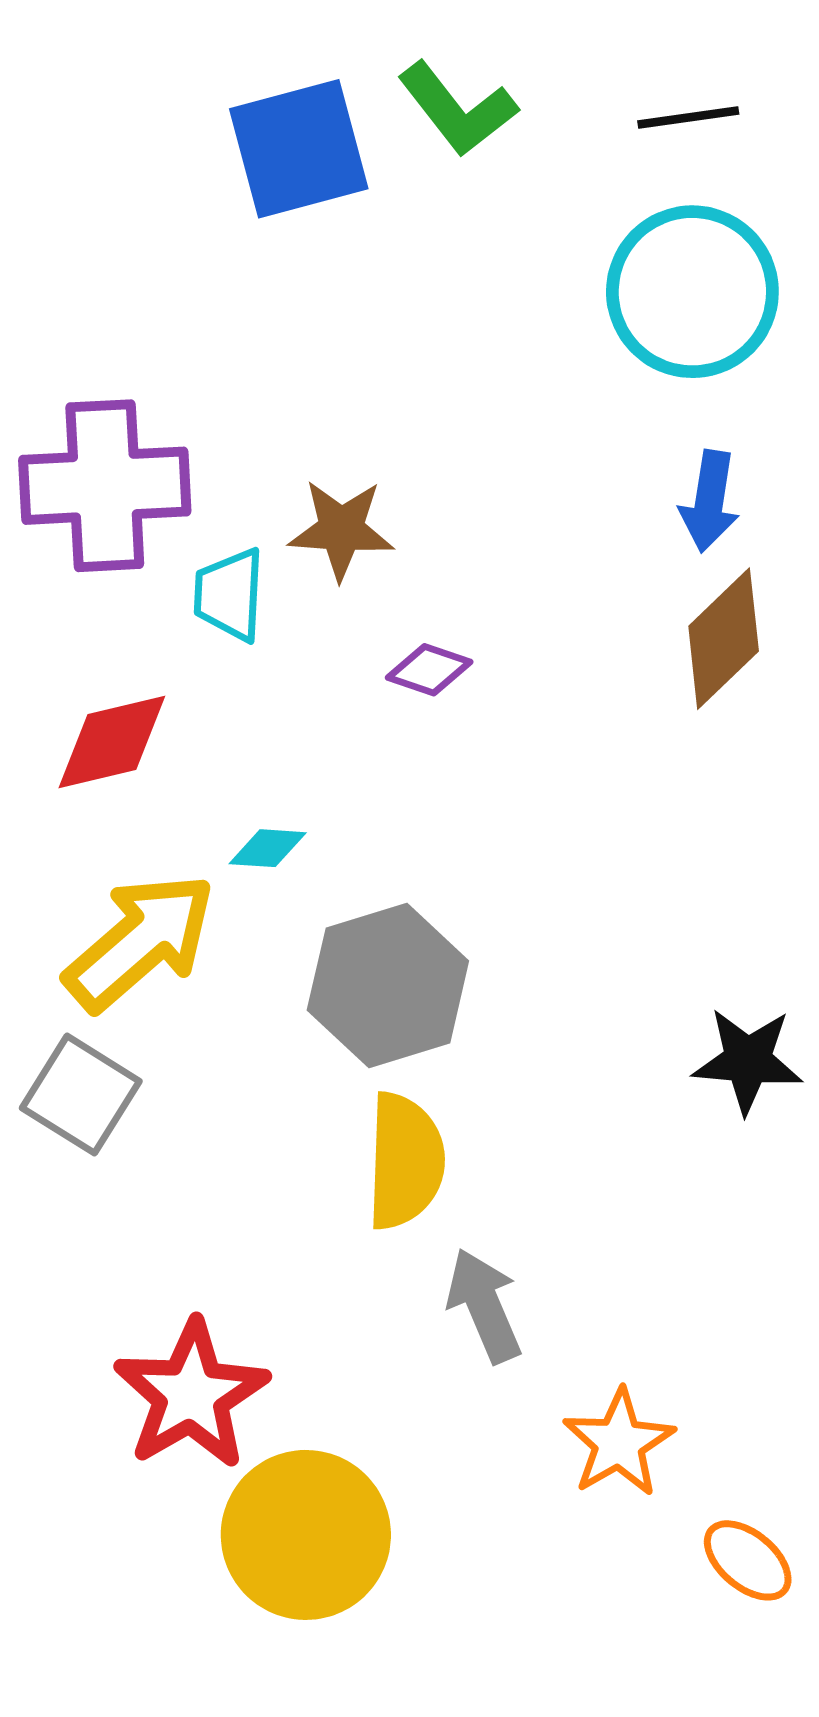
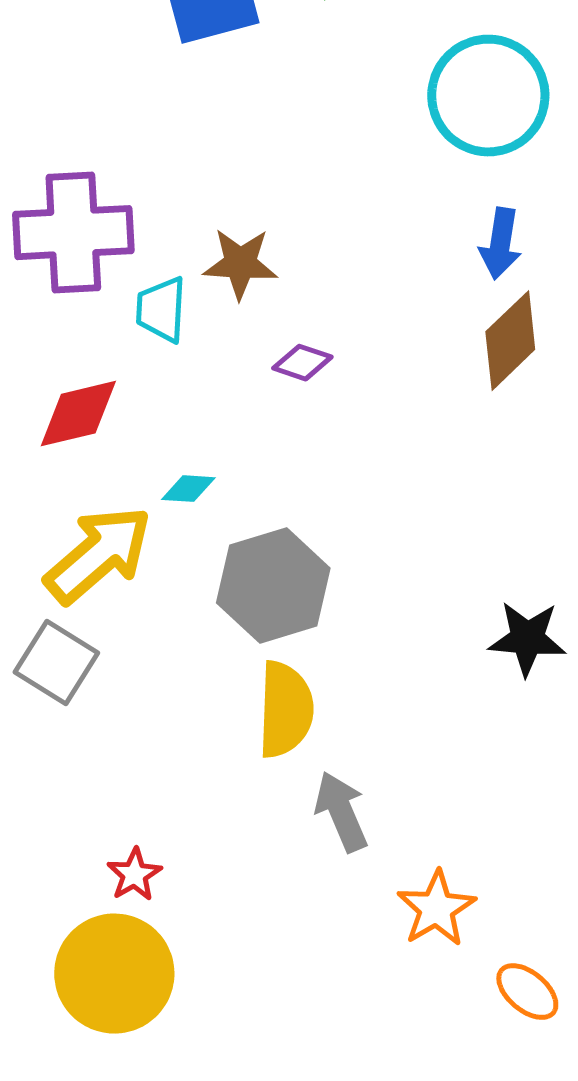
red star: (191, 1395) -> (134, 875), size x0.5
yellow circle: (306, 1535) -> (114, 974), moved

